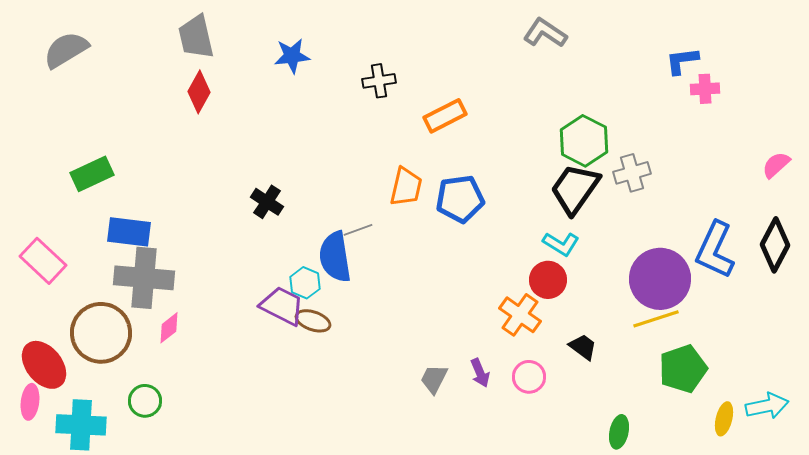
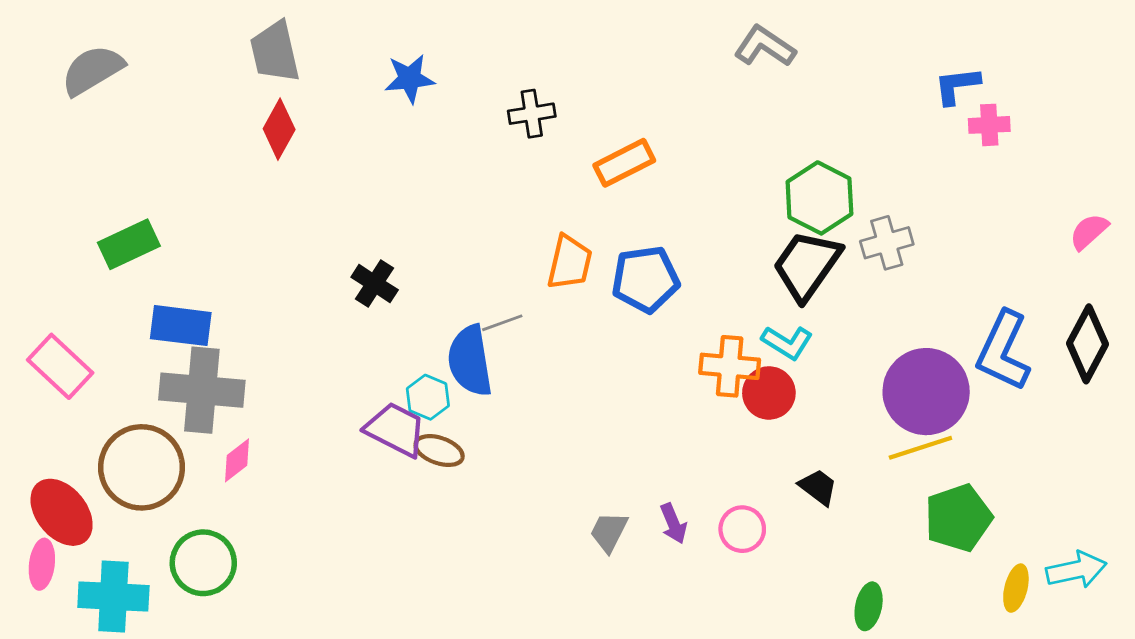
orange cross: (520, 315) -> (730, 366), moved, turned -30
green circle: (145, 401) -> (203, 563), size x1.4

